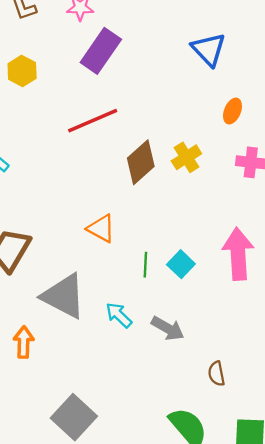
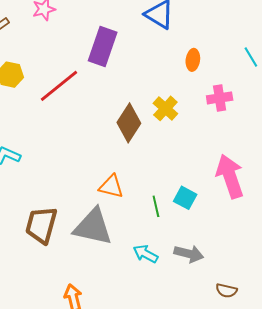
purple rectangle: (101, 51) -> (103, 46), moved
red line: (93, 121) -> (59, 86), moved
gray triangle: (64, 296) -> (93, 227), moved
brown semicircle: (216, 374) -> (226, 291), moved, turned -50

